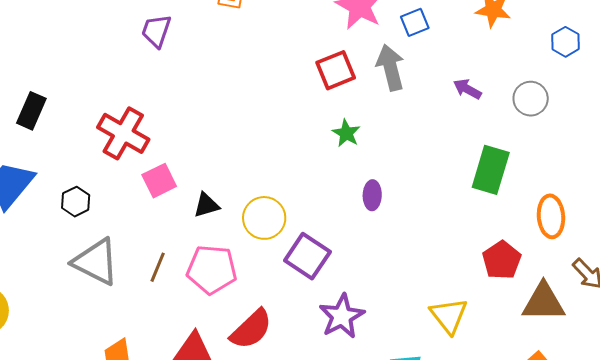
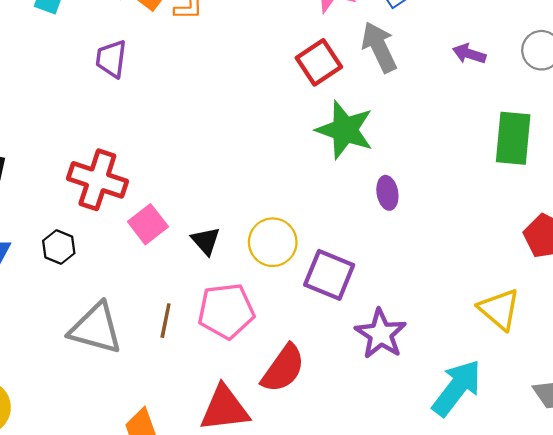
green star: (346, 133) -> (345, 130), size x1.8
black hexagon: (76, 202) -> (59, 247), moved
black triangle: (206, 205) -> (206, 241), turned -44

